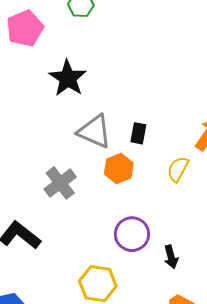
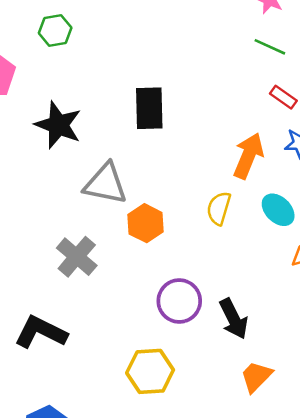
black rectangle: (138, 133) -> (149, 108), moved, size x1.6
black arrow: (171, 257) -> (234, 319), size x1.4

